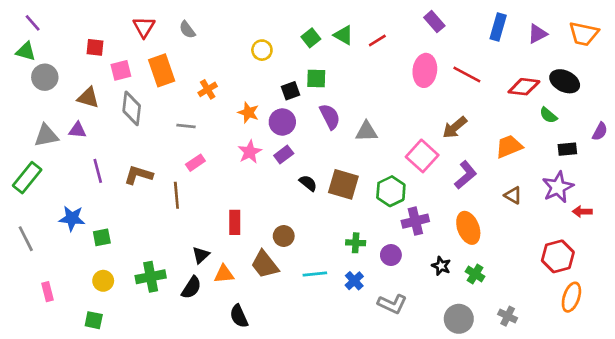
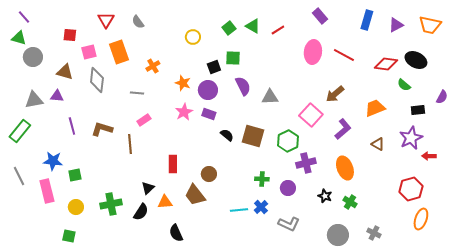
purple rectangle: (284, 155) -> (209, 114), turned 56
cyan line: (315, 274) -> (239, 210), moved
pink rectangle: (48, 292) -> (47, 191), moved, size x1.6

